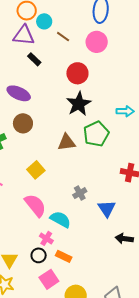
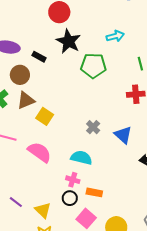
black rectangle: (34, 59) -> (39, 57), moved
green pentagon: (96, 134) -> (93, 66), turned -30
brown triangle: (67, 142) -> (26, 100), moved
pink semicircle: (35, 205) -> (40, 152), moved

